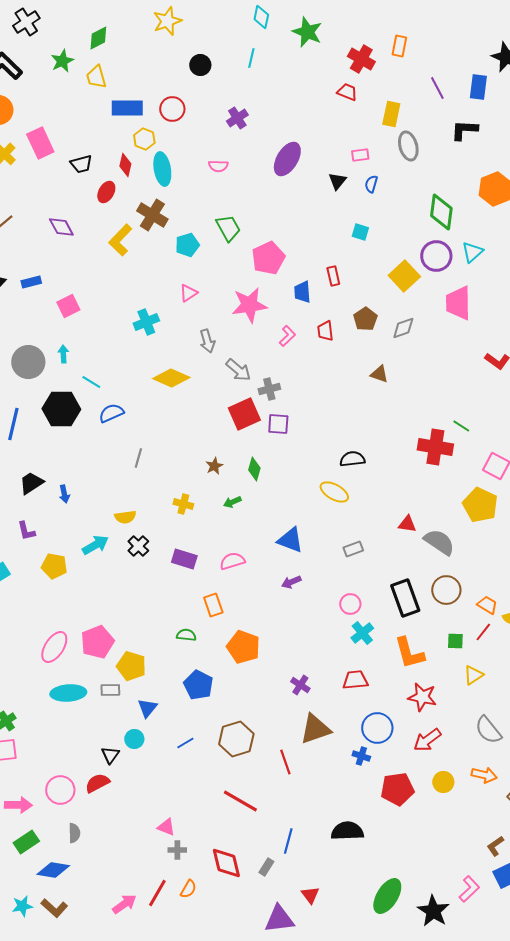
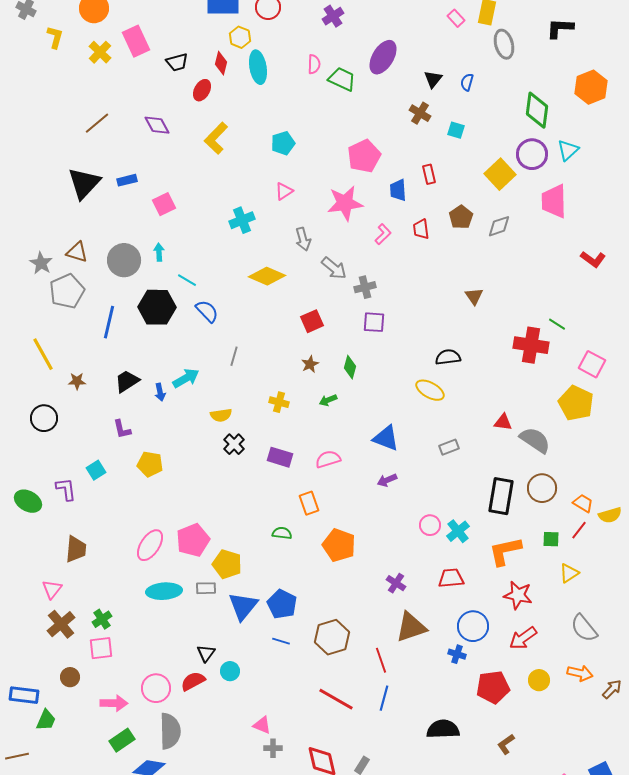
pink rectangle: (360, 155) -> (456, 18), moved, turned 54
pink semicircle: (218, 166) -> (314, 64), turned -90
brown cross: (152, 215) -> (420, 113), moved, size x0.7
green trapezoid: (228, 228) -> (342, 79), moved, turned -36
brown triangle: (379, 374) -> (474, 296), moved, turned 36
blue semicircle: (111, 413) -> (207, 311), turned 70
red square: (244, 414) -> (312, 321), moved, size x0.7
cyan arrow: (95, 545) -> (186, 378), moved
black rectangle: (405, 598) -> (501, 496), turned 30
pink circle: (350, 604) -> (430, 525), moved
orange L-shape: (409, 653) -> (505, 551), turned 93
blue pentagon: (198, 685) -> (282, 604), moved
blue triangle: (147, 708) -> (243, 606), size x1.5
cyan circle: (134, 739) -> (230, 671), moved
blue line: (185, 743) -> (281, 641), turned 48
gray semicircle: (74, 833) -> (170, 731), size x1.8
blue line: (288, 841) -> (384, 698), moved
brown L-shape: (495, 846) -> (506, 744), moved

